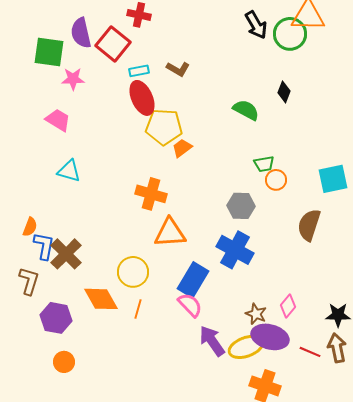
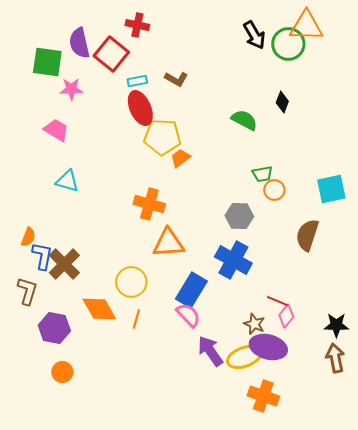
red line: (310, 352) -> (277, 301), moved

